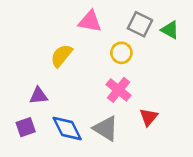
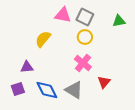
gray square: (140, 24) -> (85, 17), moved
green triangle: (170, 30) -> (119, 21), turned -40

